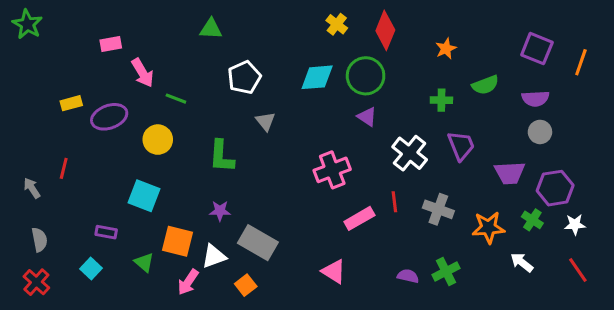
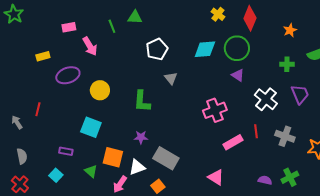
green line: (176, 99) -> (112, 26), moved, turned 48
yellow rectangle: (71, 103) -> (43, 56), moved

